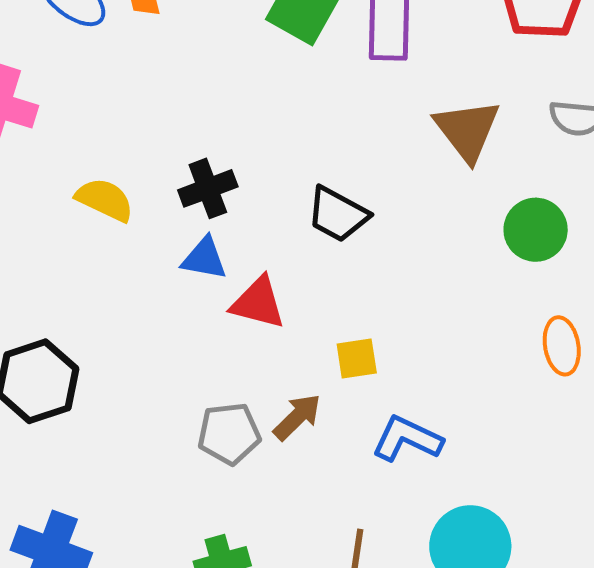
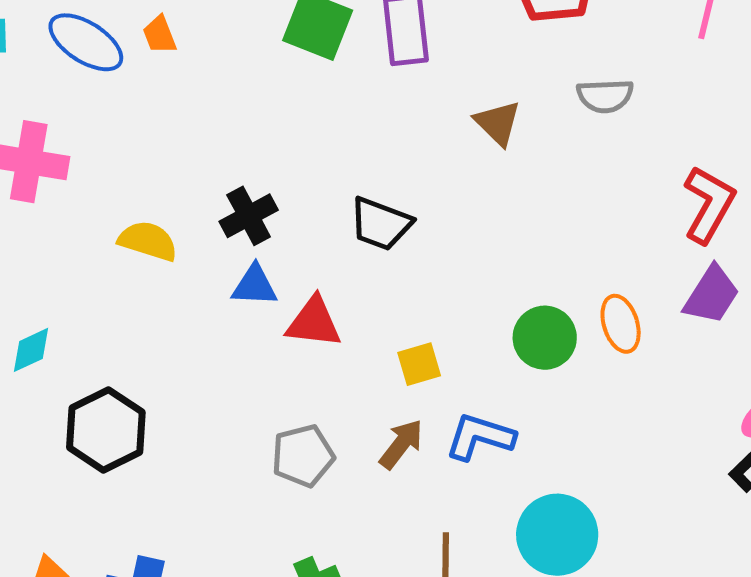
brown triangle: (467, 130) -> (498, 123), size x0.7
green circle: (536, 230) -> (545, 338), moved
brown arrow: (297, 417) -> (401, 444), moved

